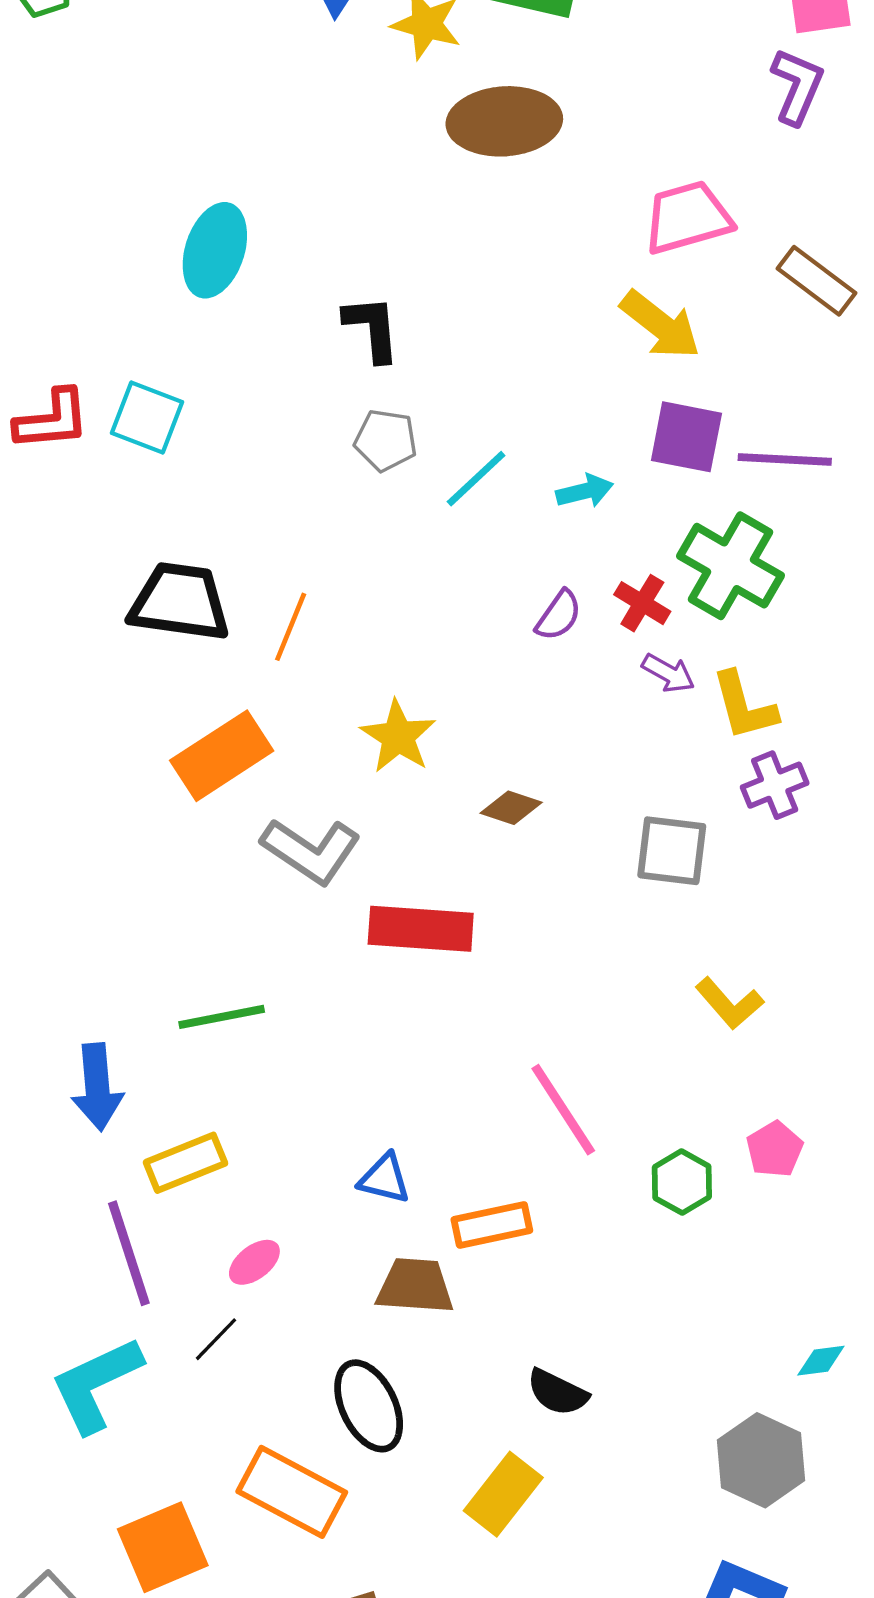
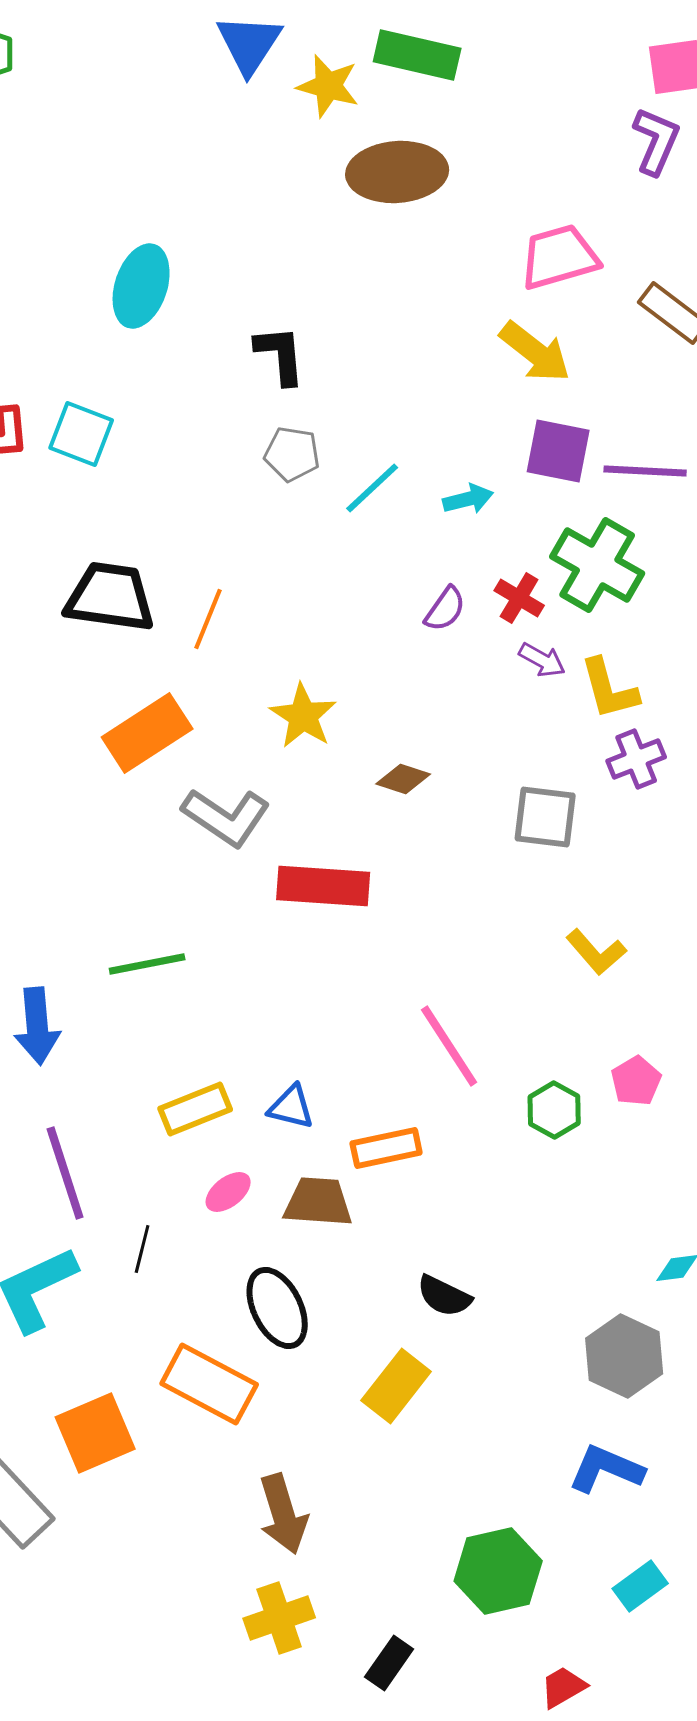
yellow rectangle: (185, 1163) -> (195, 1109), moved
pink ellipse: (254, 1262) -> (228, 1192), moved
black line: (216, 1339) -> (142, 1249), turned -30

